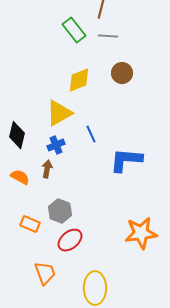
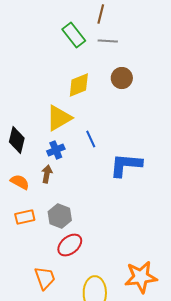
orange rectangle: (30, 224) -> (25, 217), moved, turned -36
orange star: (141, 233) -> (141, 277), moved

